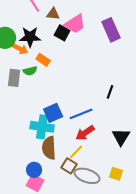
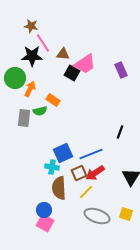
purple rectangle: (111, 30) -> (121, 70), size x0.7
black star: (30, 37) -> (32, 56), moved
orange arrow: (20, 49) -> (30, 89), turned -91
cyan cross: (42, 127) -> (52, 167), size x0.6
brown square: (69, 166) -> (79, 173), moved, turned 35

